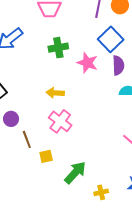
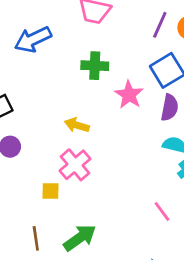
brown line: (27, 139) -> (36, 238), moved
yellow square: (46, 156) -> (50, 191), moved

